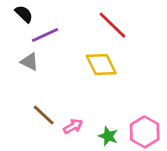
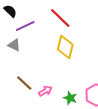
red line: (112, 25) -> (60, 18), moved
yellow diamond: (101, 64) -> (65, 47), turned 40

